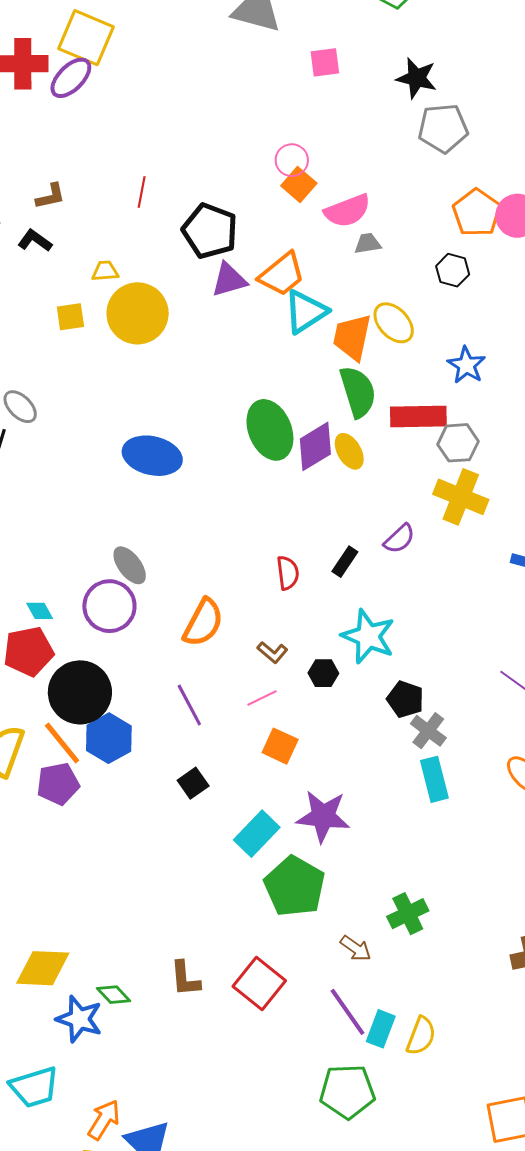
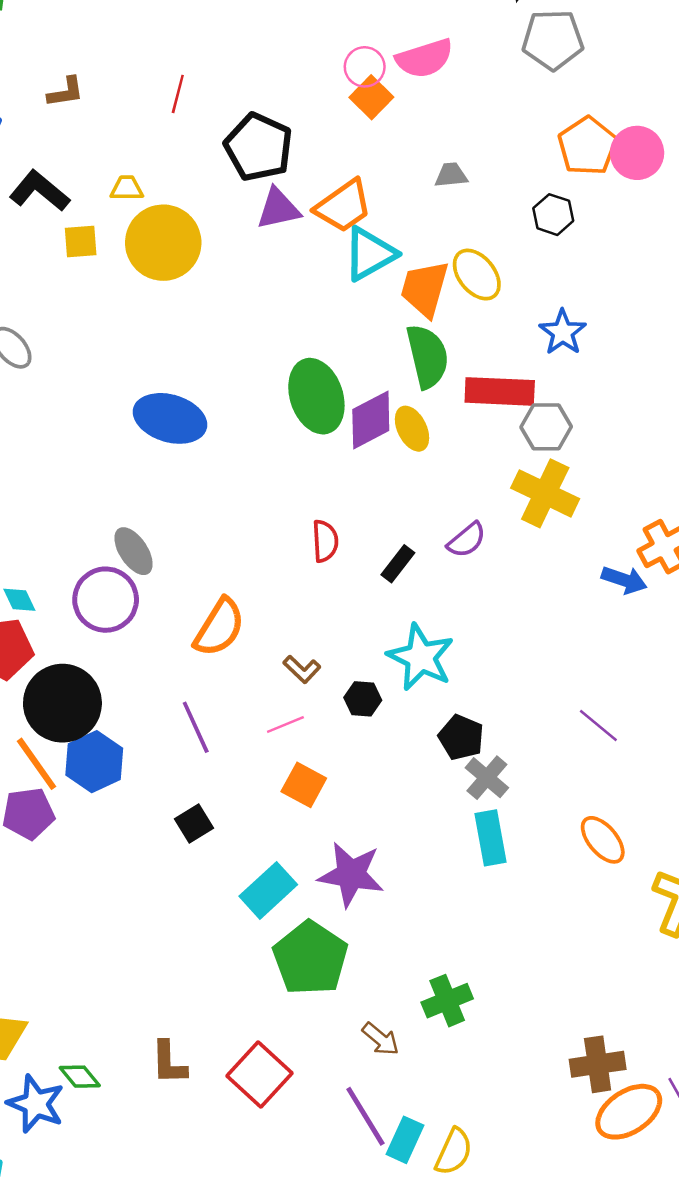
pink semicircle: (347, 211) -> (424, 58), moved
black L-shape: (35, 241) -> (39, 191), moved, size x1.4
red semicircle: (288, 573) -> (325, 541), moved

